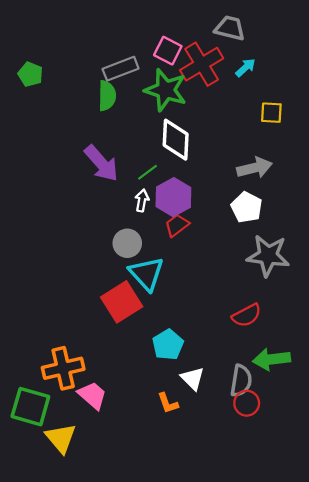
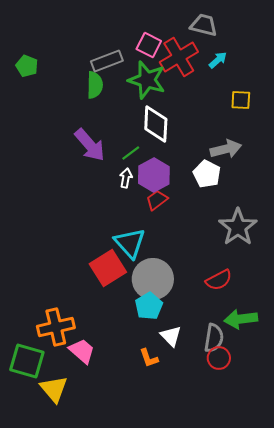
white pentagon: (247, 207) -> (207, 174), moved
gray circle: (127, 243) -> (153, 279), moved, size x1.6
gray star: (268, 256) -> (238, 227), turned 30

